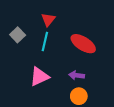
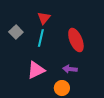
red ellipse: (83, 44) -> (76, 40), turned 35
orange circle: (79, 96) -> (62, 88), moved

